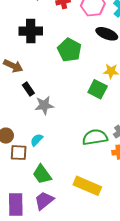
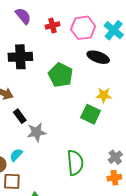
green semicircle: (95, 137) -> (75, 163), moved, turned 95
cyan semicircle: (37, 140) -> (16, 155), moved

